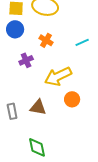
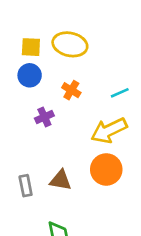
yellow arrow: (58, 76) -> (109, 130), moved
orange circle: (72, 99) -> (106, 169), size x1.5

